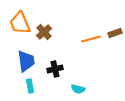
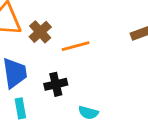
orange line: (91, 39) -> (76, 46), moved

